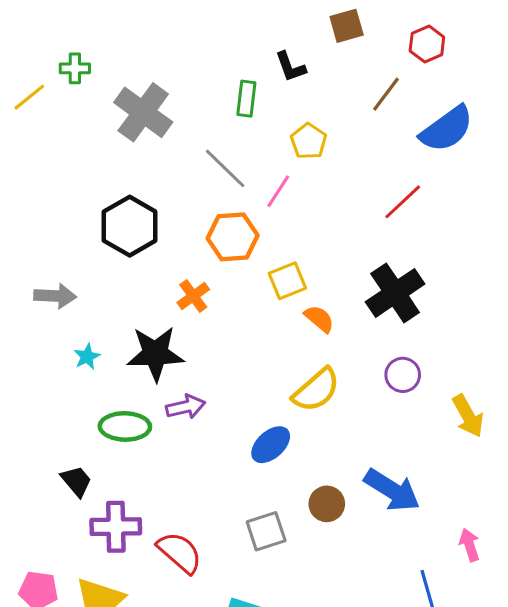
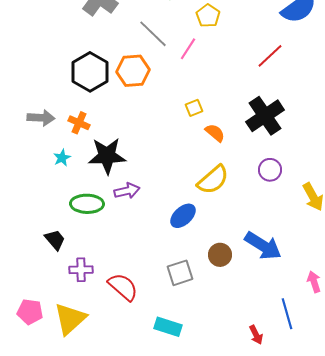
orange hexagon: (233, 237) -> (133, 71), moved
yellow square: (287, 281) -> (194, 108), size x0.7
orange cross: (193, 296) -> (79, 123), moved, turned -30
purple cross: (116, 527) -> (81, 270), size x0.7

